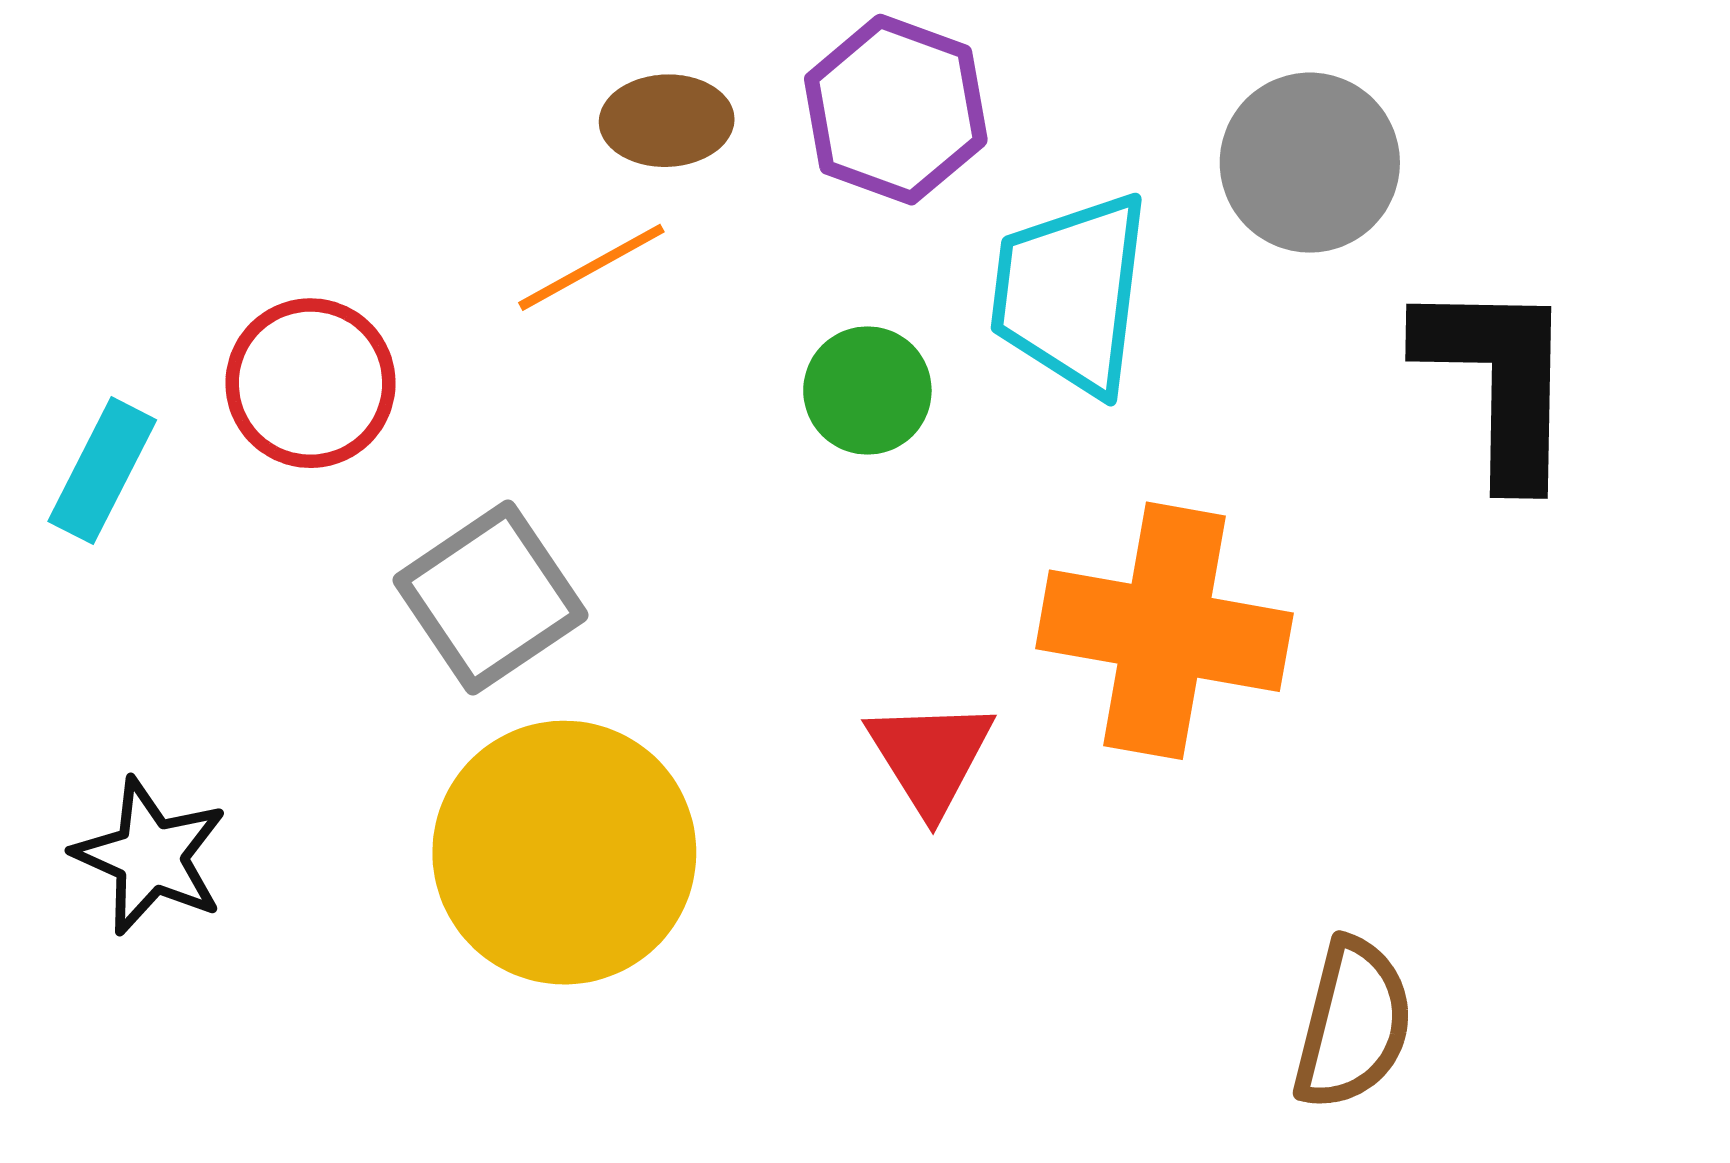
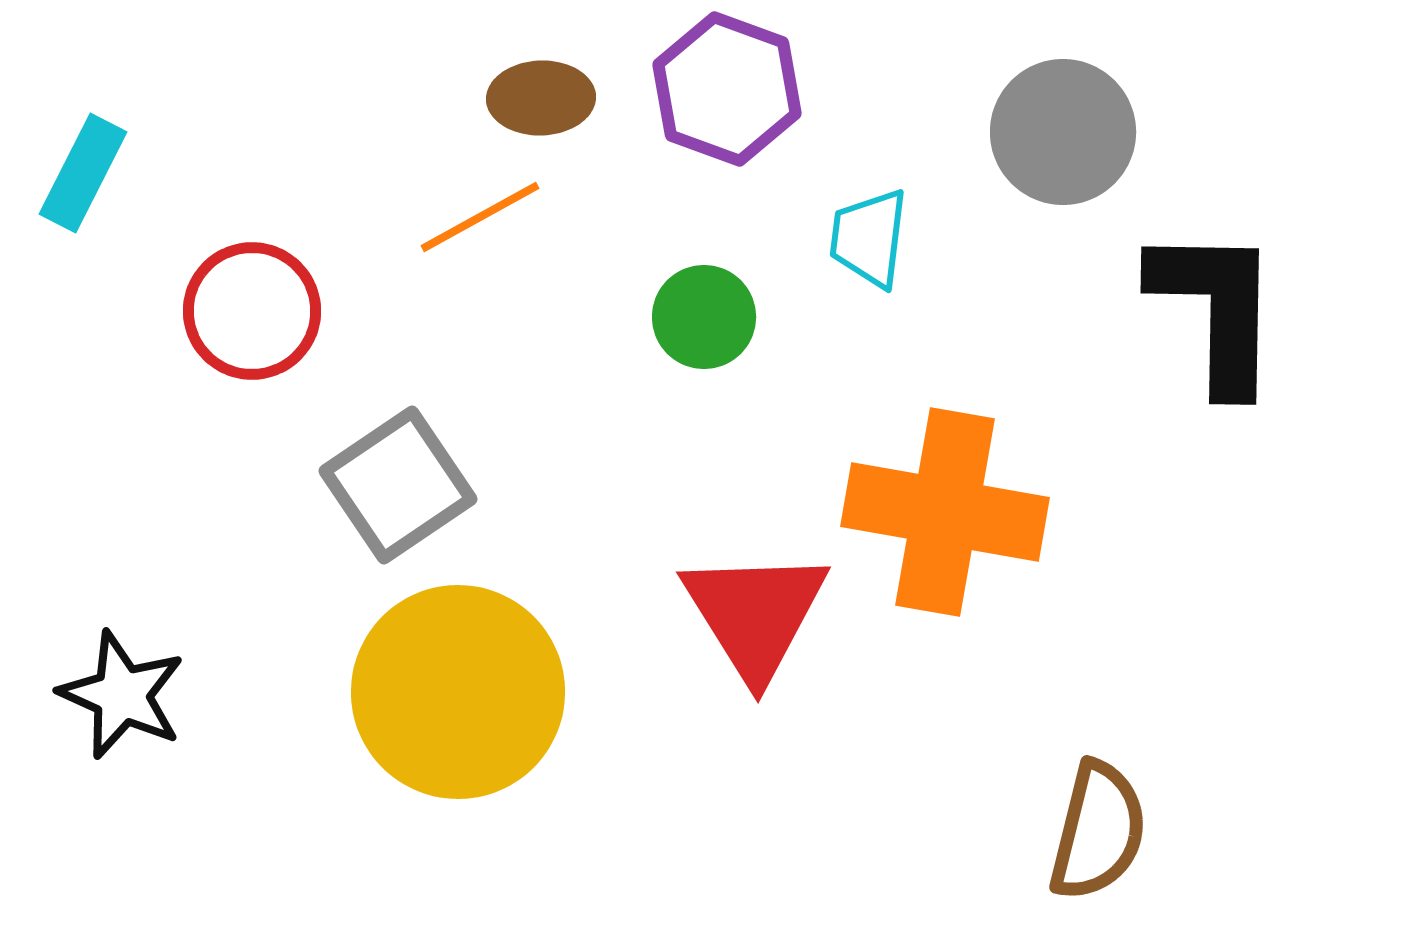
cyan trapezoid: (1071, 293) -> (869, 238), size x0.6
cyan rectangle: (102, 471) -> (83, 173), moved
red triangle: (930, 756) -> (755, 614), size x1.4

